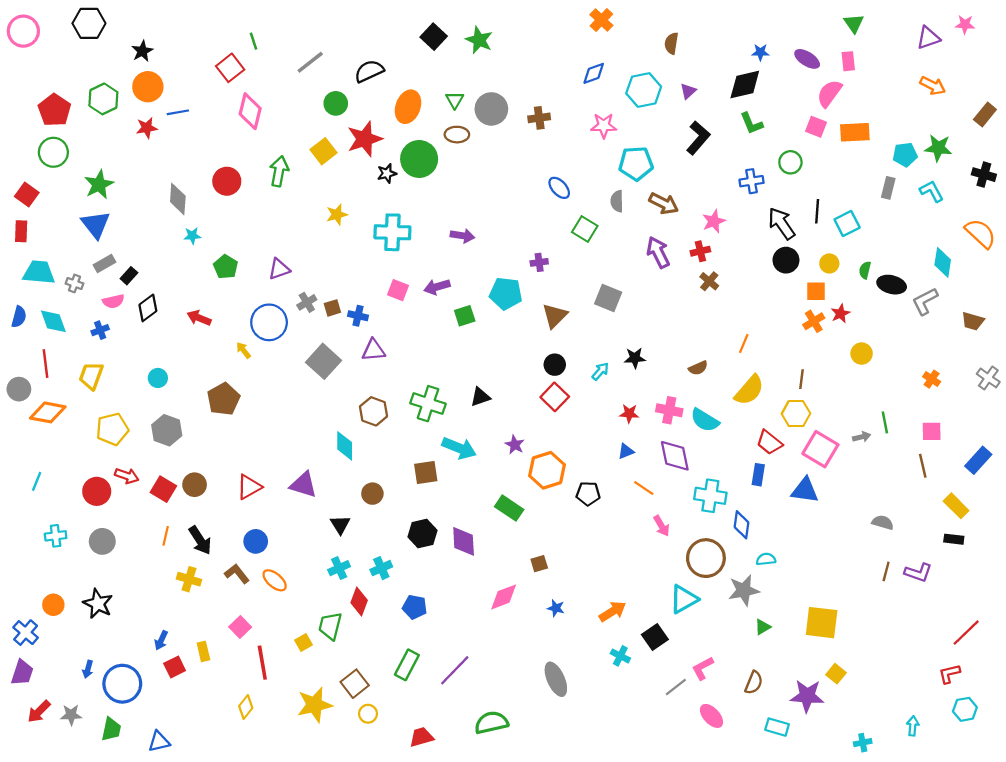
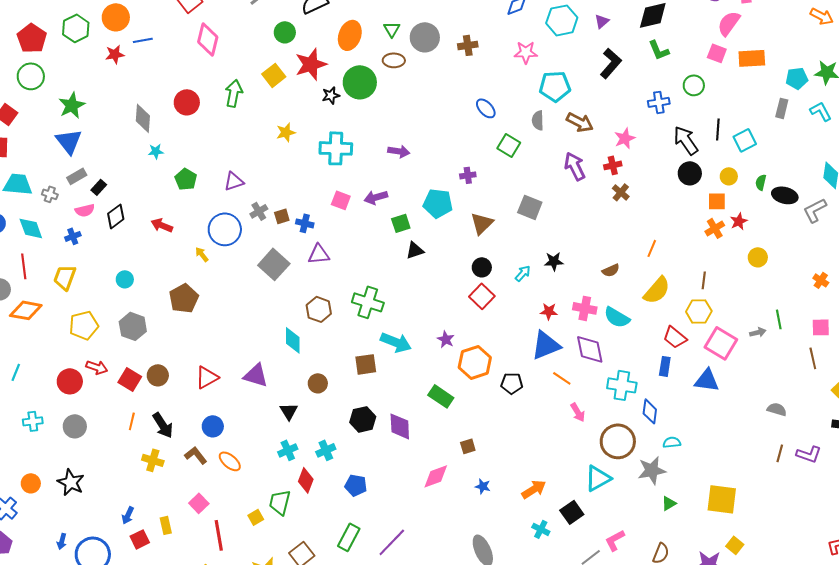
black triangle: (480, 397) -> (415, 250), moved
blue triangle: (626, 451) -> (546, 345), size x2.0

